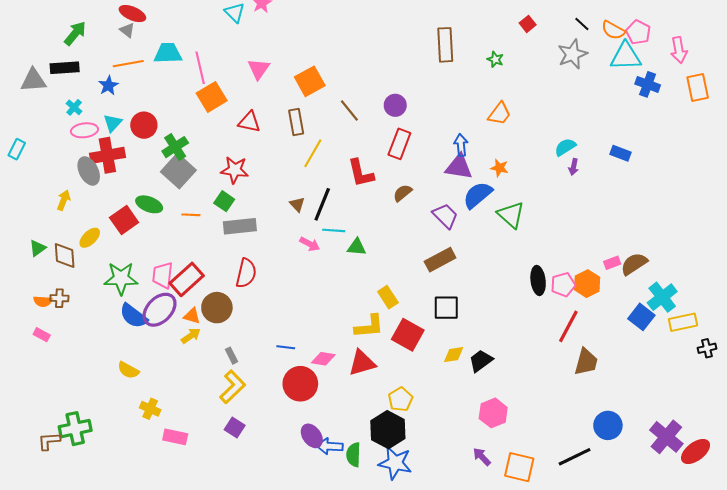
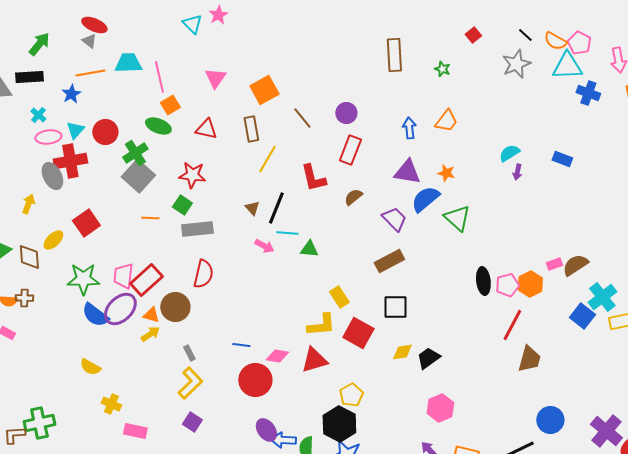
orange square: (212, 97) -> (170, 105), size x0.7
blue arrow: (461, 145) -> (409, 128), moved
green ellipse: (149, 204) -> (158, 126), moved

